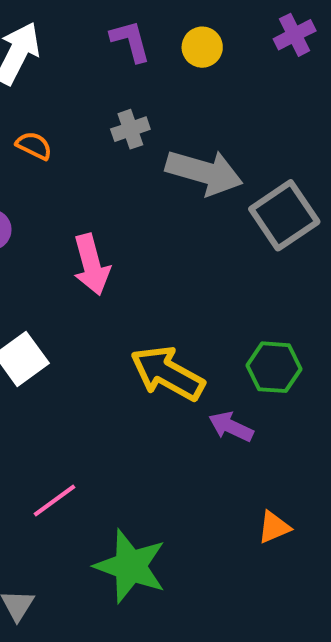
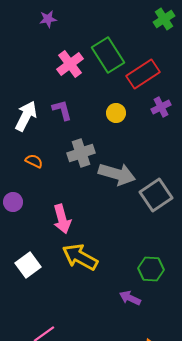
purple L-shape: (130, 41) -> (62, 110), moved
gray cross: (130, 129) -> (81, 153), size x1.5
yellow arrow: (167, 373) -> (80, 257), moved

